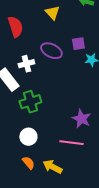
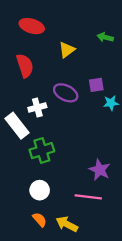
yellow triangle: (52, 13) -> (67, 50), turned 35

